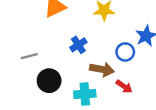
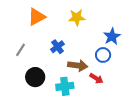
blue circle: (125, 52) -> (103, 55), moved
gray line: (29, 56) -> (21, 50), moved, turned -40

